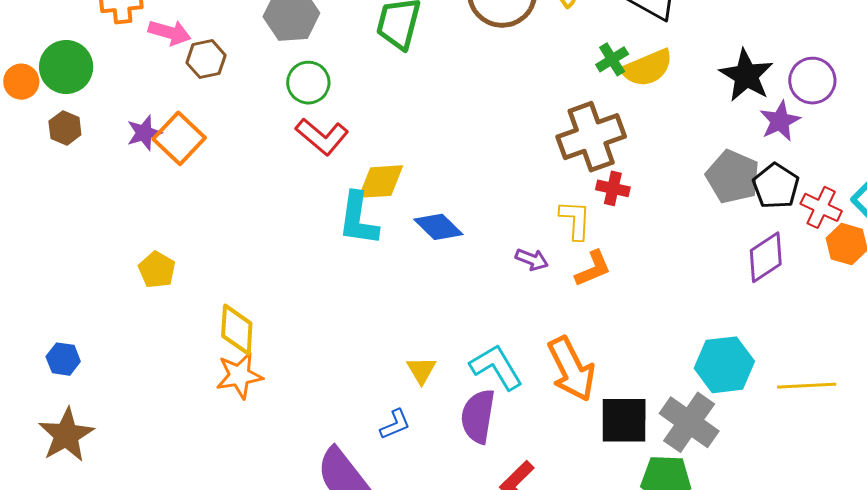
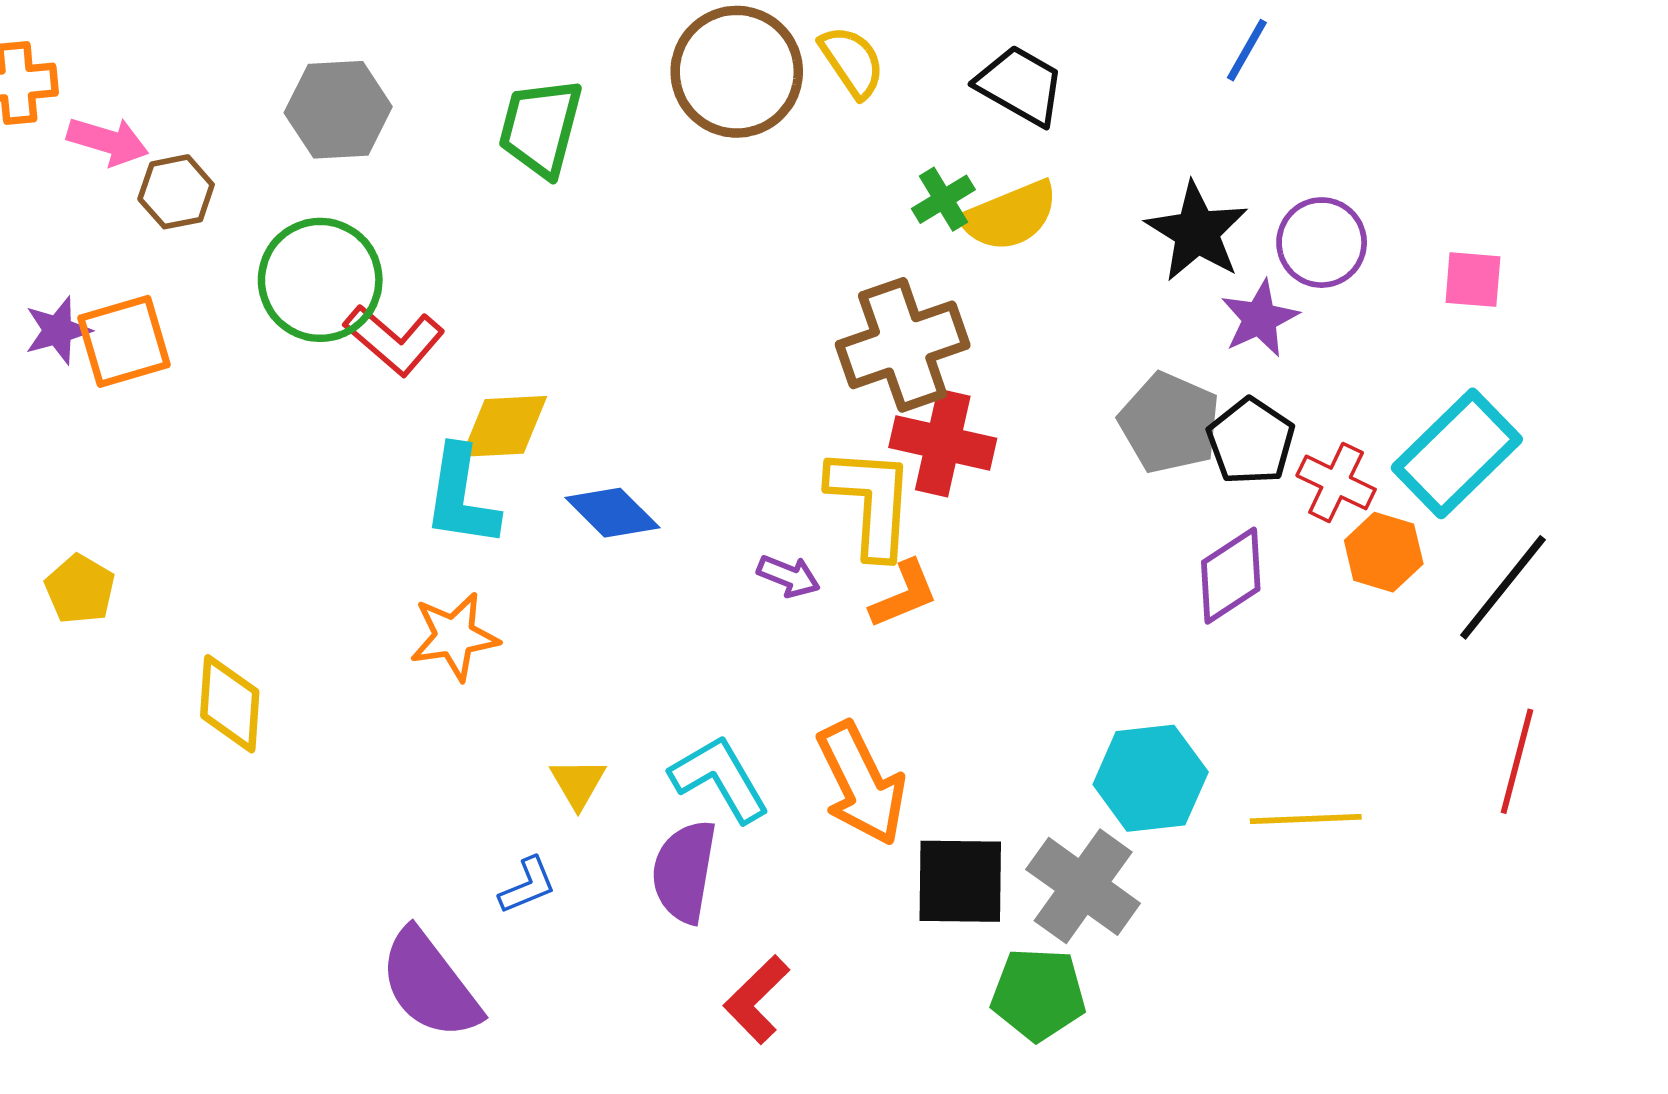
green circle: (308, 83) -> (320, 280), moved, size x1.5
orange square: (179, 138) -> (124, 341), turned 30
red cross: (613, 188) -> (943, 443), size x1.6
yellow L-shape: (575, 220) -> (871, 502), size x1.5
orange star: (239, 376) -> (454, 636), moved

